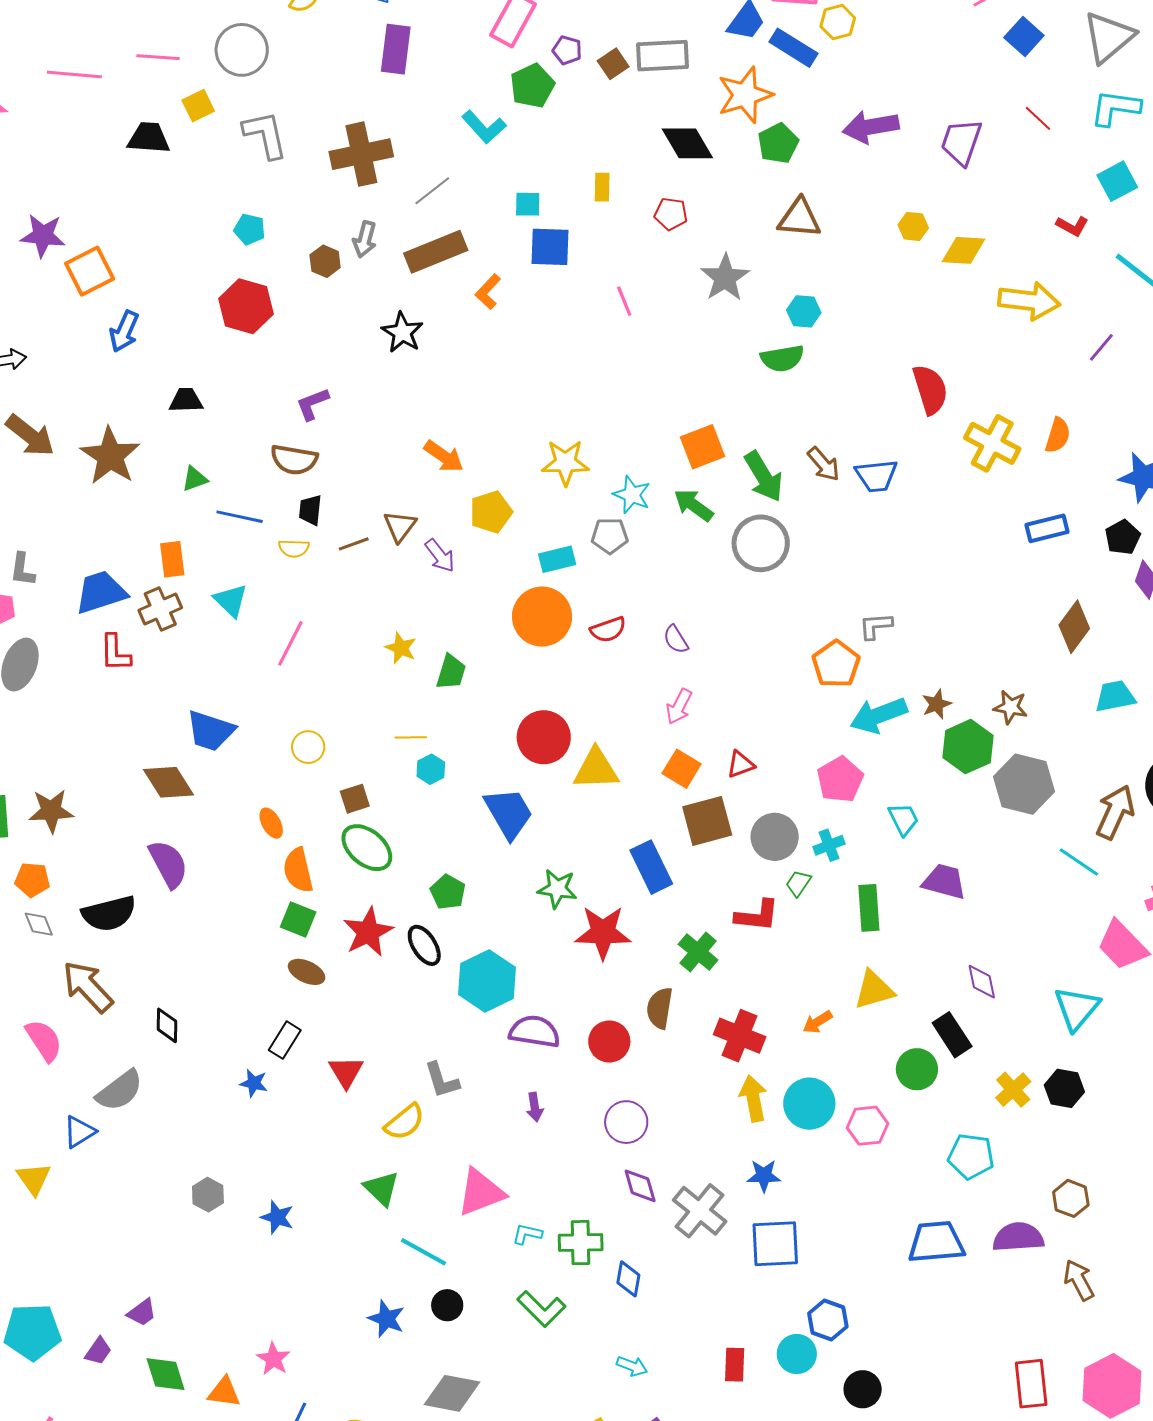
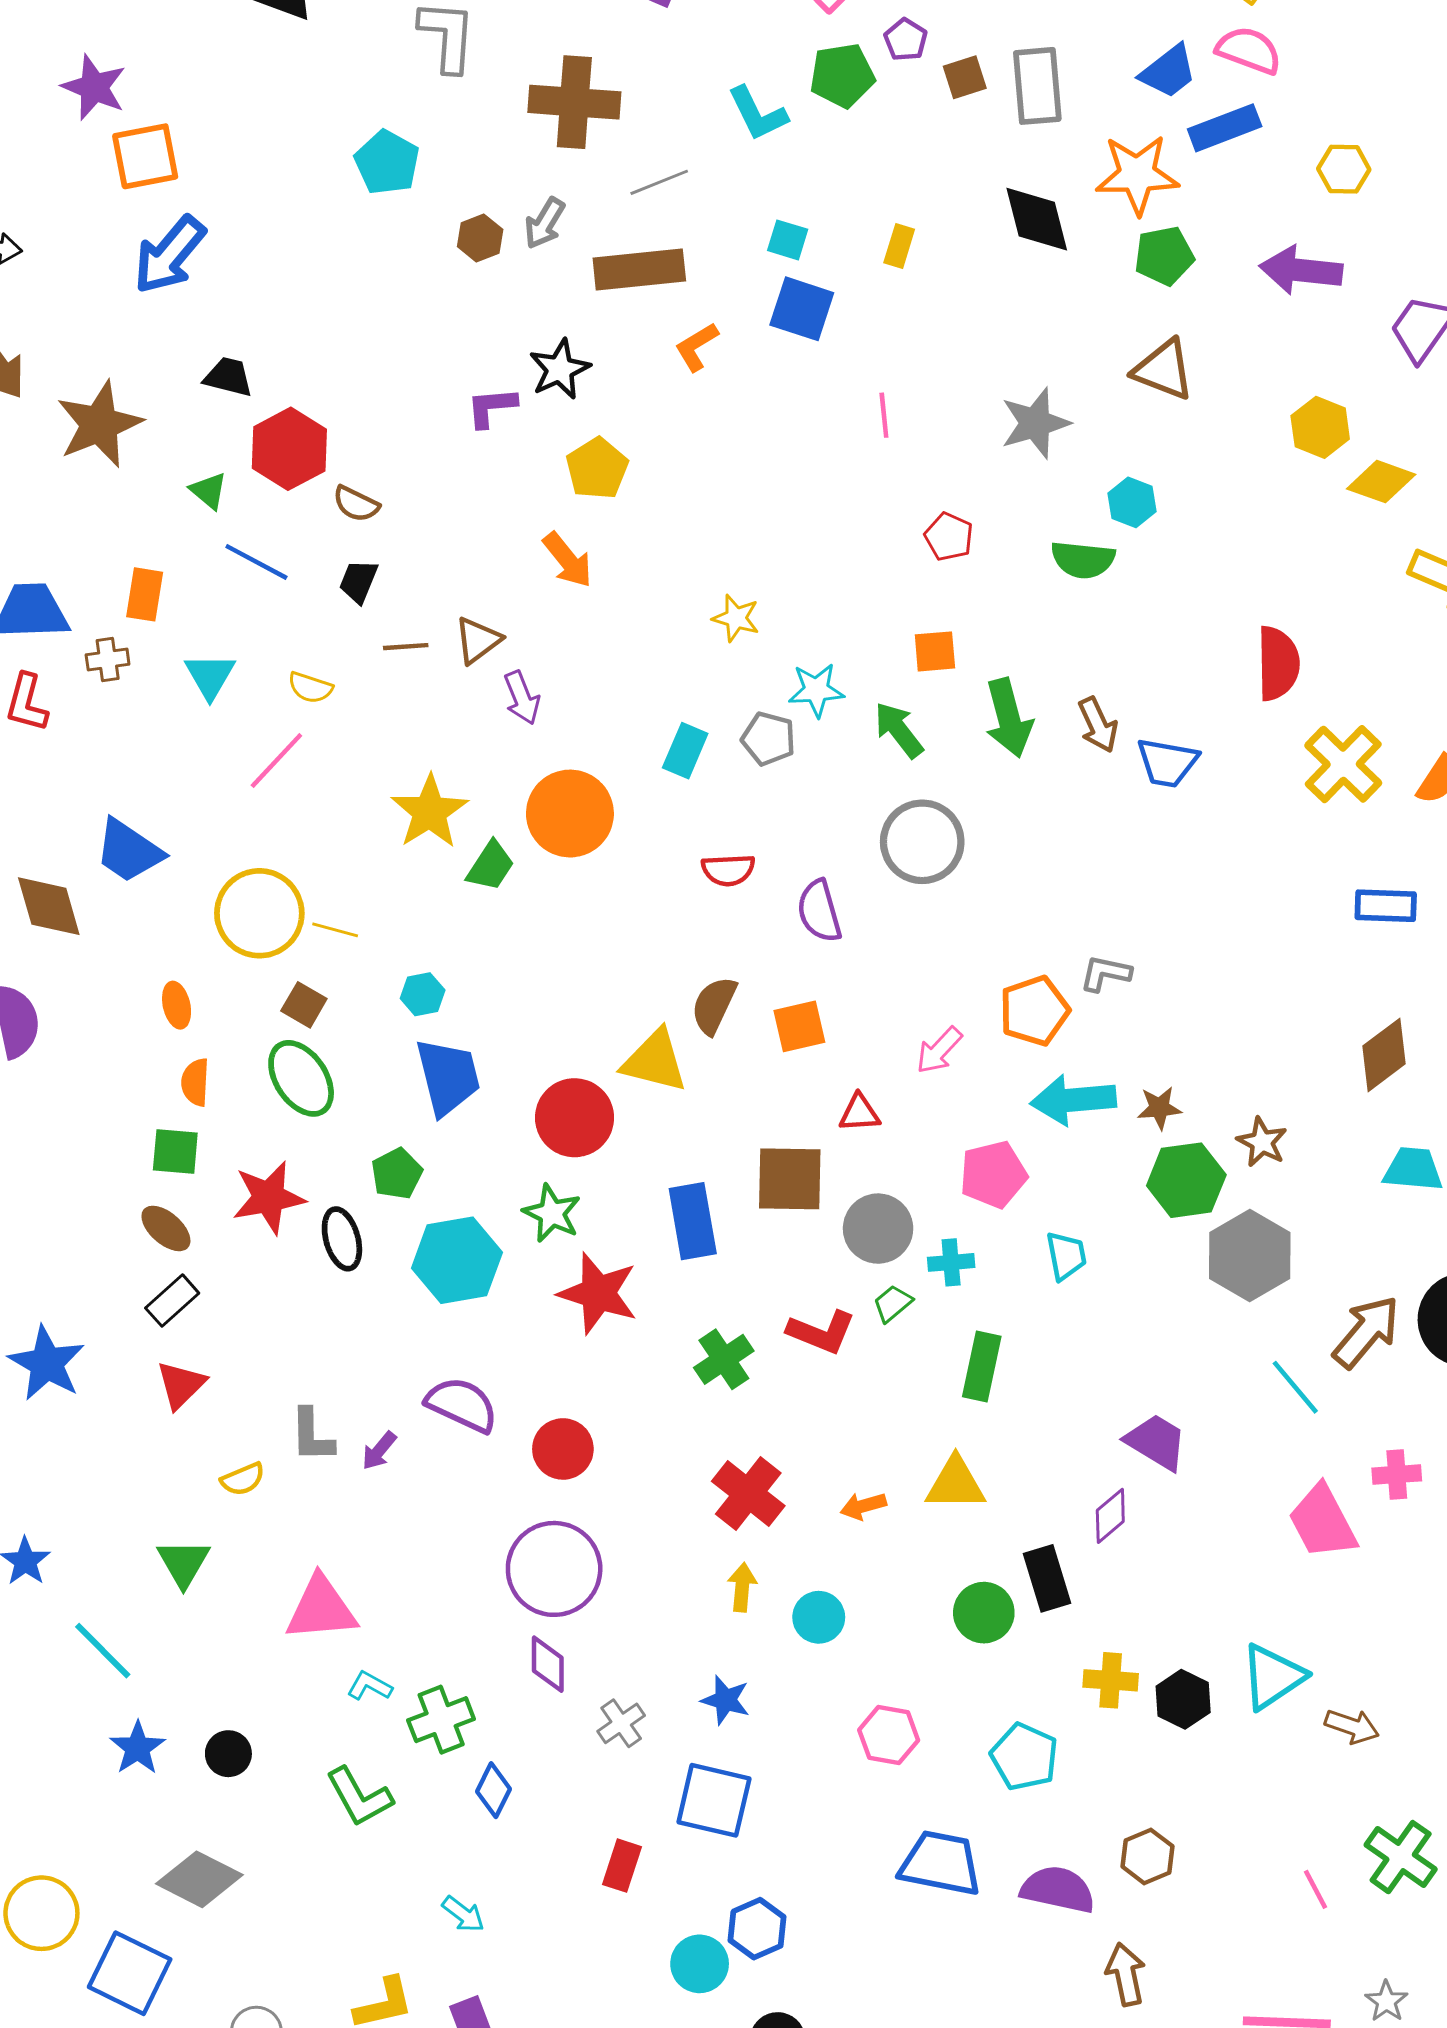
yellow hexagon: (838, 22) -> (1344, 169), moved
blue rectangle: (794, 48) -> (1225, 128), turned -69
gray rectangle: (663, 56) -> (1037, 86), turned 72
red pentagon: (671, 214) -> (949, 537), moved
yellow hexagon: (913, 226) -> (1320, 427), size x1.4
cyan pentagon: (250, 229) -> (387, 162), size x1.4
red hexagon: (246, 306) -> (289, 449), moved
blue arrow: (124, 331) -> (169, 255), size x1.4
purple L-shape: (312, 404) -> (491, 407), moved
orange square: (703, 447) -> (935, 651), size x0.7
brown semicircle: (294, 460) -> (356, 504), size x0.7
yellow star: (565, 463) -> (736, 618), size x0.7
green triangle: (195, 479) -> (209, 491), turned 44
cyan star: (632, 495) -> (816, 690), turned 30
yellow pentagon: (491, 512) -> (597, 468), moved, turned -30
gray circle: (761, 543) -> (922, 842), moved
yellow semicircle: (294, 548) -> (310, 688), moved
cyan rectangle: (557, 559) -> (685, 751), turned -69
brown cross: (160, 609) -> (108, 660), size x0.7
orange circle: (542, 617) -> (570, 814), moved
purple semicircle: (676, 639) -> (819, 911), size x1.4
yellow star: (401, 648) -> (430, 812), size x1.6
pink arrow: (679, 707) -> (939, 1050), moved
yellow line: (411, 737) -> (335, 930), moved
red circle: (544, 737) -> (575, 1118), moved
yellow circle: (308, 747) -> (259, 913), size x1.8
orange square: (682, 769) -> (799, 1026), moved, turned 30
brown square: (355, 799) -> (304, 1005), turned 32
blue trapezoid: (509, 813) -> (448, 1077), moved
orange semicircle: (298, 870) -> (195, 1082), size x0.7
purple trapezoid: (944, 881) -> (1156, 1442), moved
green square: (298, 920) -> (175, 1152), turned -33
cyan hexagon: (487, 981) -> (457, 1260), moved
purple diamond: (982, 982) -> (1110, 1516), turned 45
brown semicircle: (660, 1008) -> (714, 1005), moved
cyan triangle: (1077, 1008) -> (1273, 1677), moved
black rectangle: (285, 1040) -> (172, 1301), moved
blue star: (254, 1083) -> (47, 1363), size x1.8
yellow cross: (1013, 1090) -> (1111, 1680), turned 30
yellow arrow: (753, 1098) -> (742, 1587), size x0.7
cyan circle: (809, 1104) -> (819, 1617), size x0.7
purple arrow: (535, 1107) -> (379, 1451), moved, turned 32
yellow semicircle: (405, 1122) -> (243, 1479), size x0.7
purple circle: (626, 1122) -> (554, 1569), size x1.5
pink hexagon: (867, 1126) -> (889, 1735), moved
gray cross: (700, 1211) -> (621, 1723), size x0.6
green cross: (581, 1243) -> (441, 1720), turned -36
cyan line: (424, 1252) -> (103, 1651), moved
red rectangle: (735, 1365) -> (622, 1866), moved

